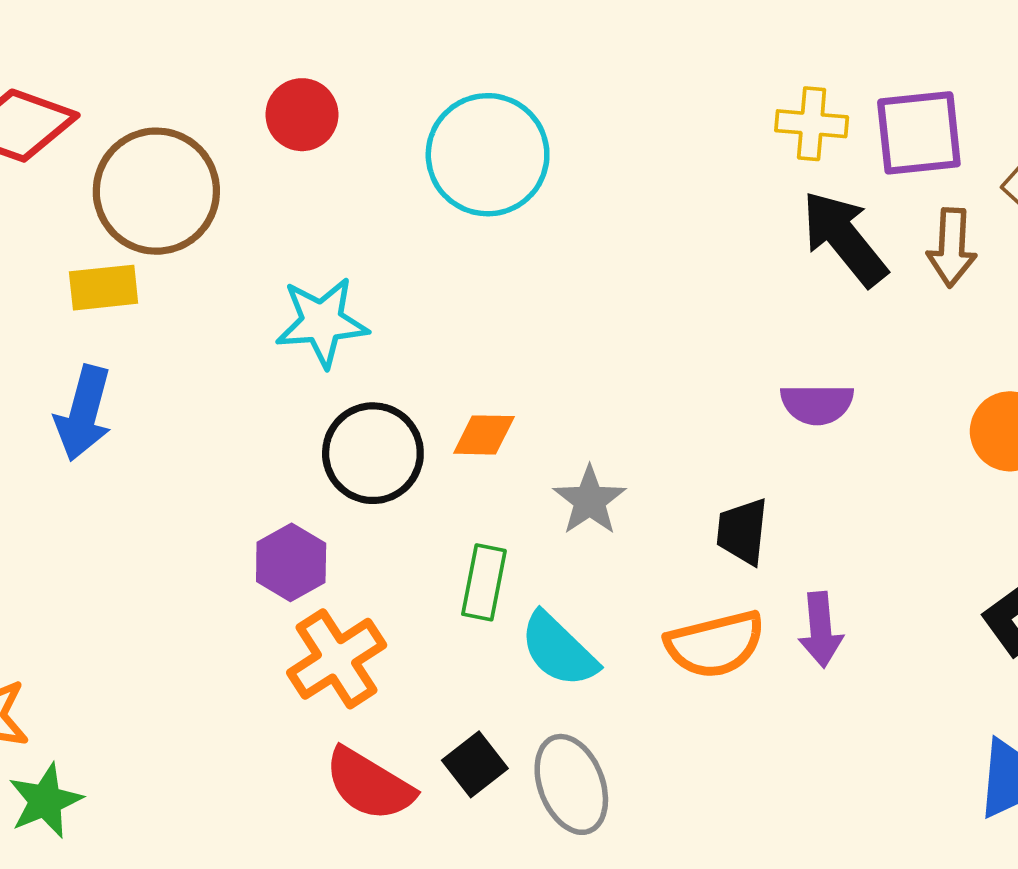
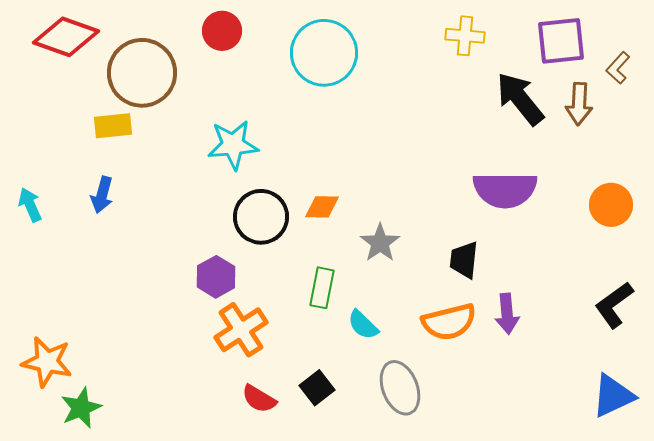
yellow cross: (812, 124) -> (465, 36), moved
purple semicircle: (817, 404) -> (505, 190), size x1.6
blue arrow: (84, 413) -> (102, 195), size x0.7
cyan semicircle: (559, 650) -> (363, 325), size x0.7
red semicircle: (369, 784) -> (259, 399), size x0.7
gray ellipse: (571, 784) -> (400, 388), moved

